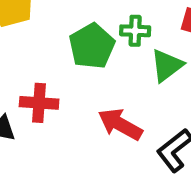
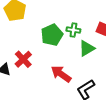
red cross: (39, 103) -> (23, 59), turned 36

